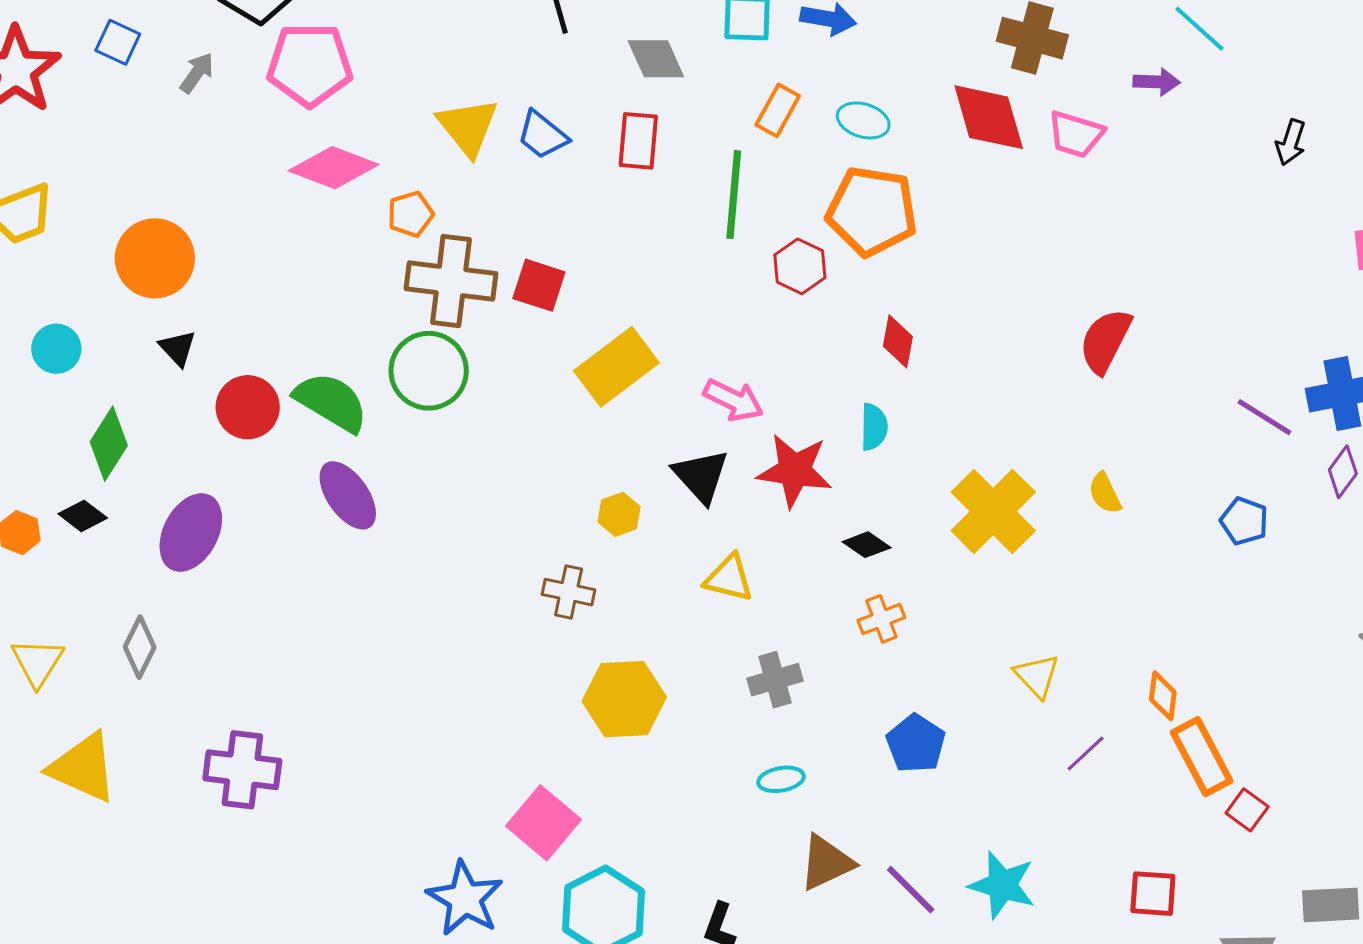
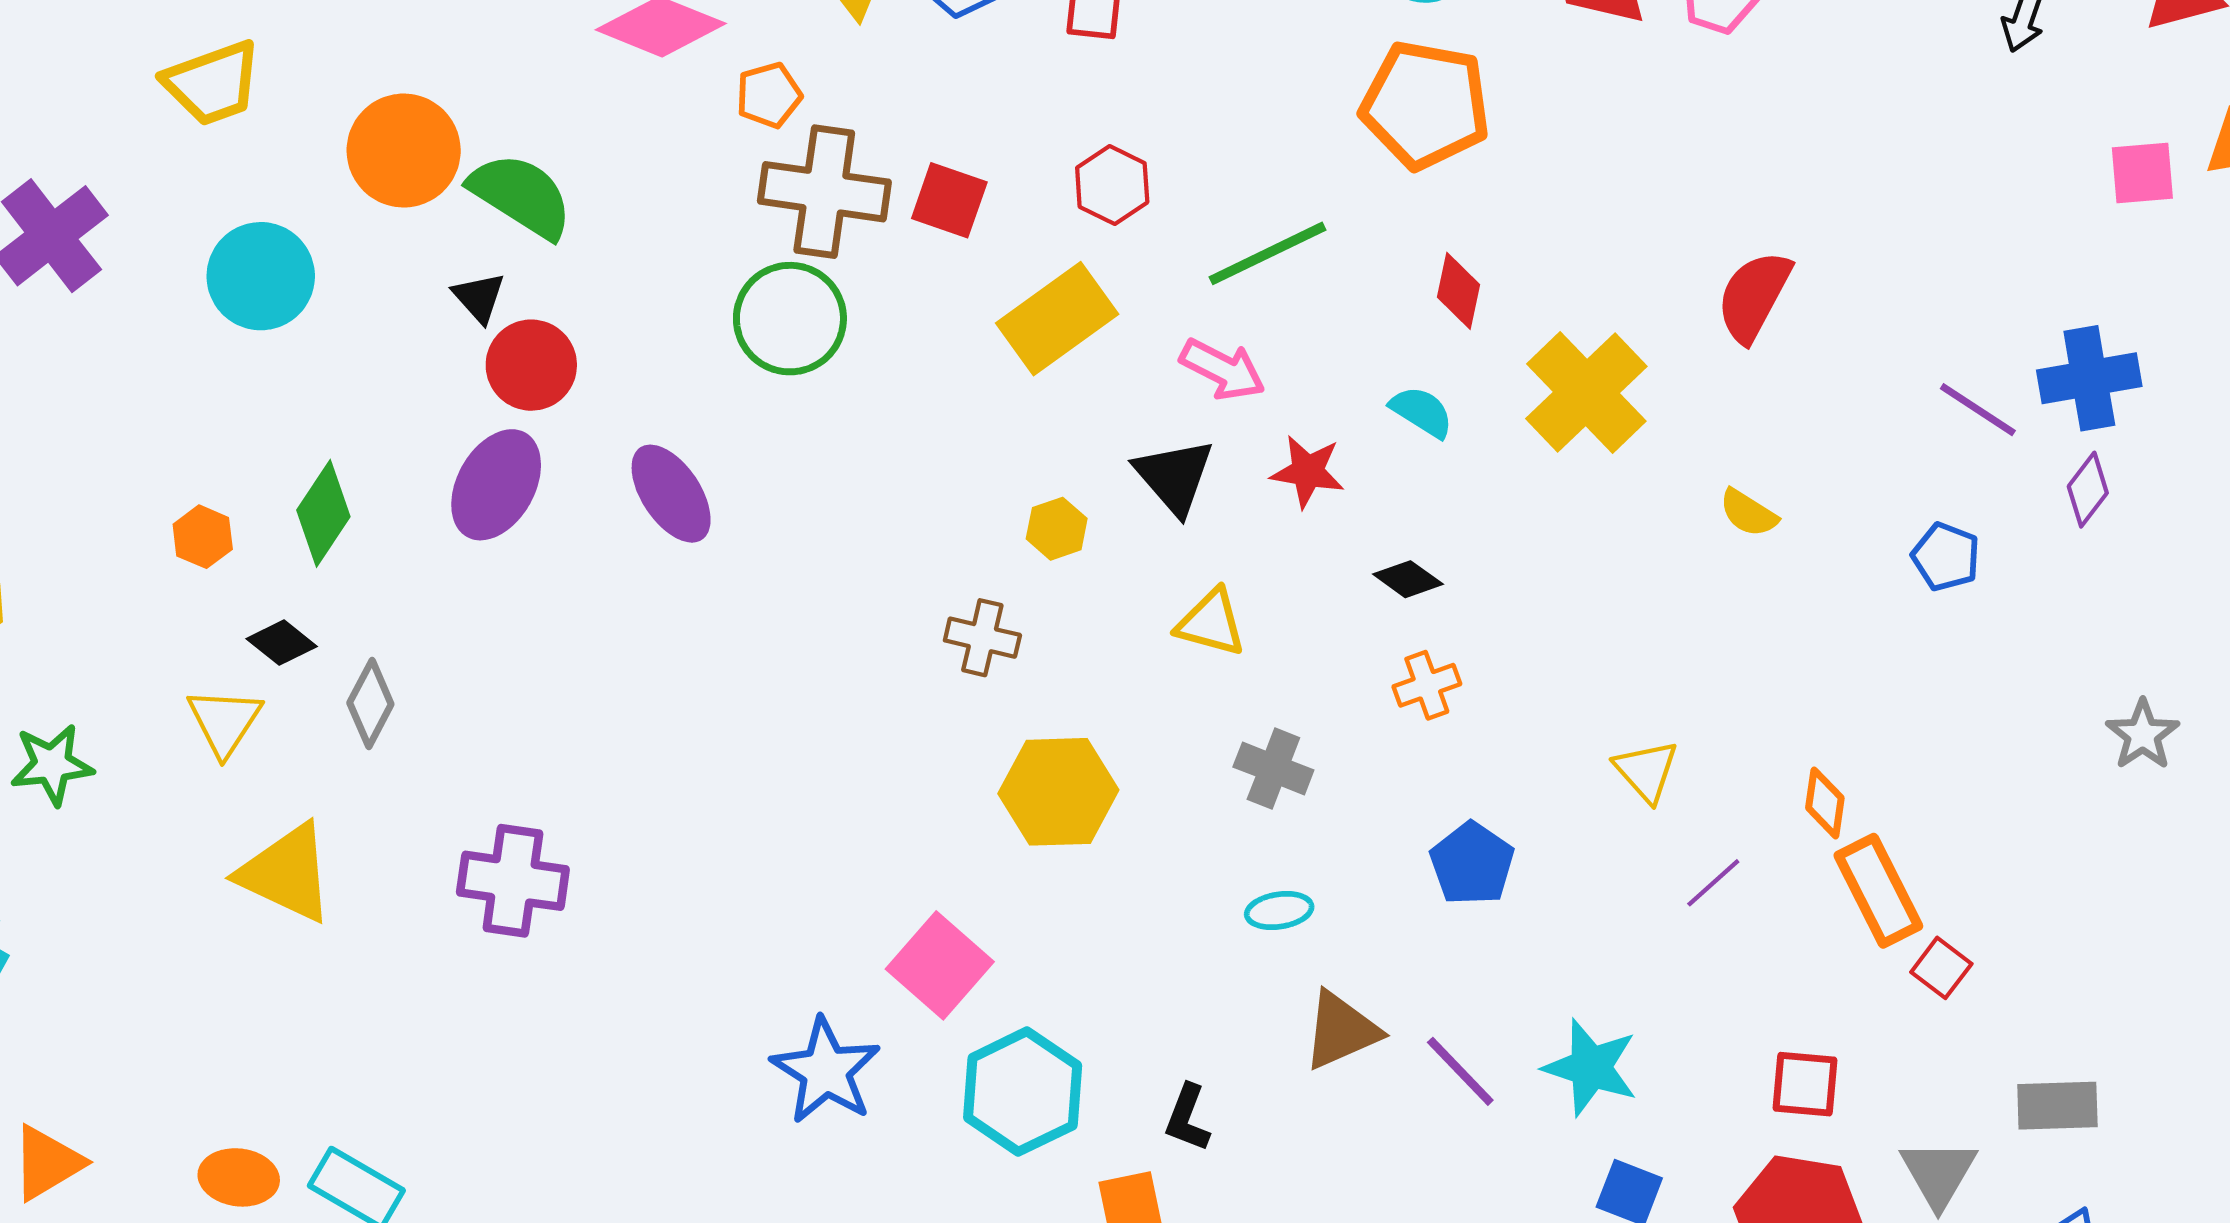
green line: (734, 195) -> (1267, 253), moved, turned 58
red hexagon: (800, 266) -> (1112, 185), moved
black triangle: (178, 348) -> (479, 297), moved
cyan circle: (56, 349) -> (261, 276), size x1.5
green semicircle: (331, 402) -> (521, 196), moved
cyan semicircle: (874, 427) -> (1422, 412), turned -60
green diamond: (109, 444) -> (323, 513), moved
red star: (795, 470) -> (1308, 471), size x0.7
yellow semicircle: (1105, 493) -> (1748, 513), turned -33
yellow cross: (993, 511) -> (1586, 393), moved
black diamond: (83, 516) -> (282, 643), moved
purple ellipse: (191, 533) -> (496, 485), moved
gray cross: (775, 680) -> (1273, 768), turned 36

